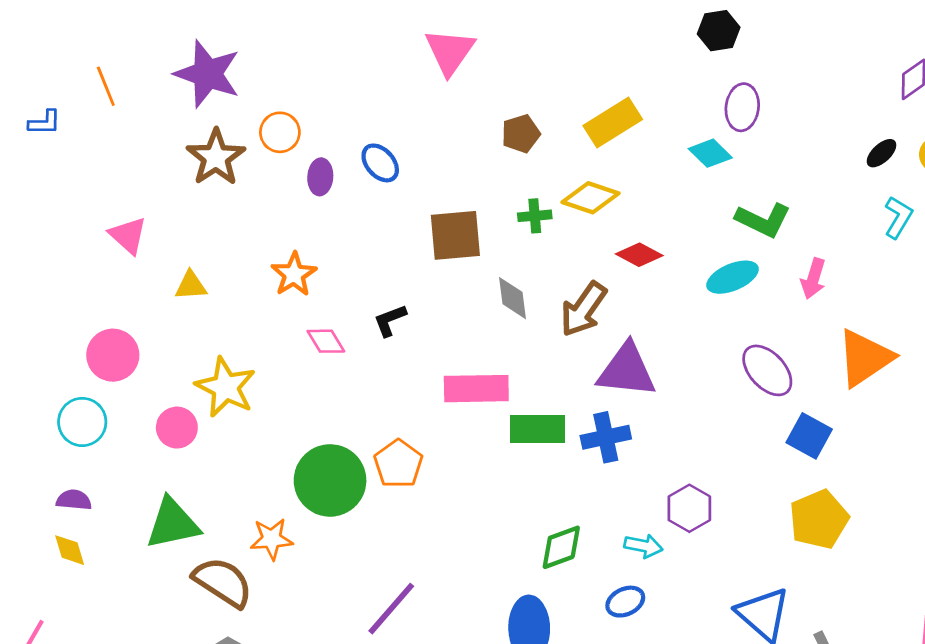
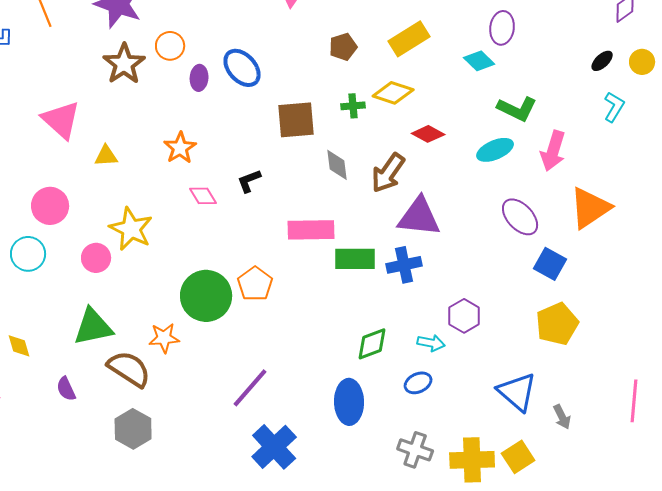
blue ellipse: (380, 163) -> (242, 68), size x1.4
pink triangle: (128, 235) -> (61, 120), size x1.4
pink arrow: (813, 279) -> (553, 151), size x1.4
purple semicircle: (74, 500) -> (66, 389), moved, turned -120

